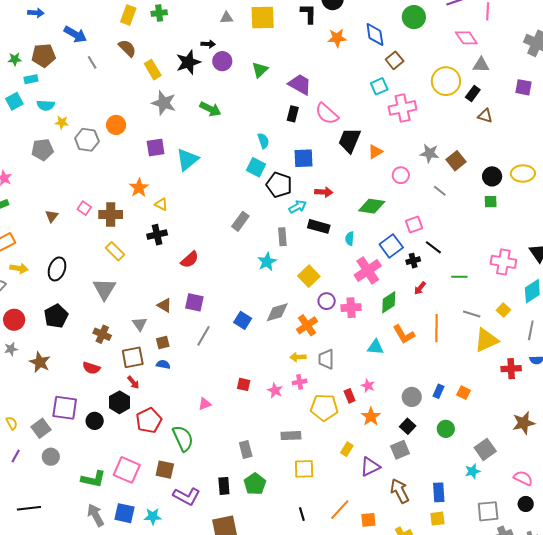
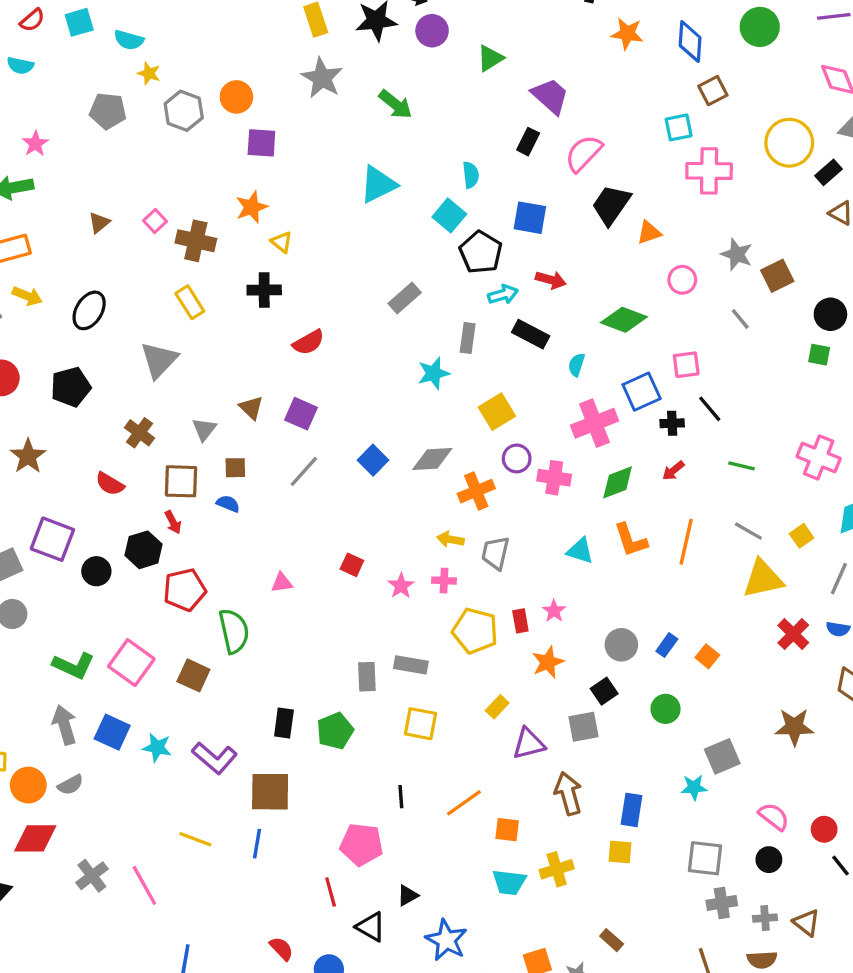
pink semicircle: (327, 114) -> (584, 153), turned 80
purple square: (156, 148) -> (261, 143), moved
cyan triangle: (187, 160) -> (378, 184), moved
red cross: (511, 369) -> (793, 634), turned 36
gray rectangle: (246, 449) -> (367, 677), moved
purple L-shape: (187, 496) -> (215, 758), moved

